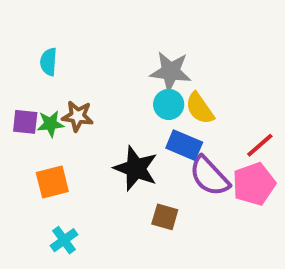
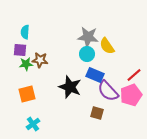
yellow semicircle: (200, 108) -> (107, 46), moved
purple square: (25, 122) -> (20, 50), moved
brown square: (165, 217) -> (97, 113), moved

